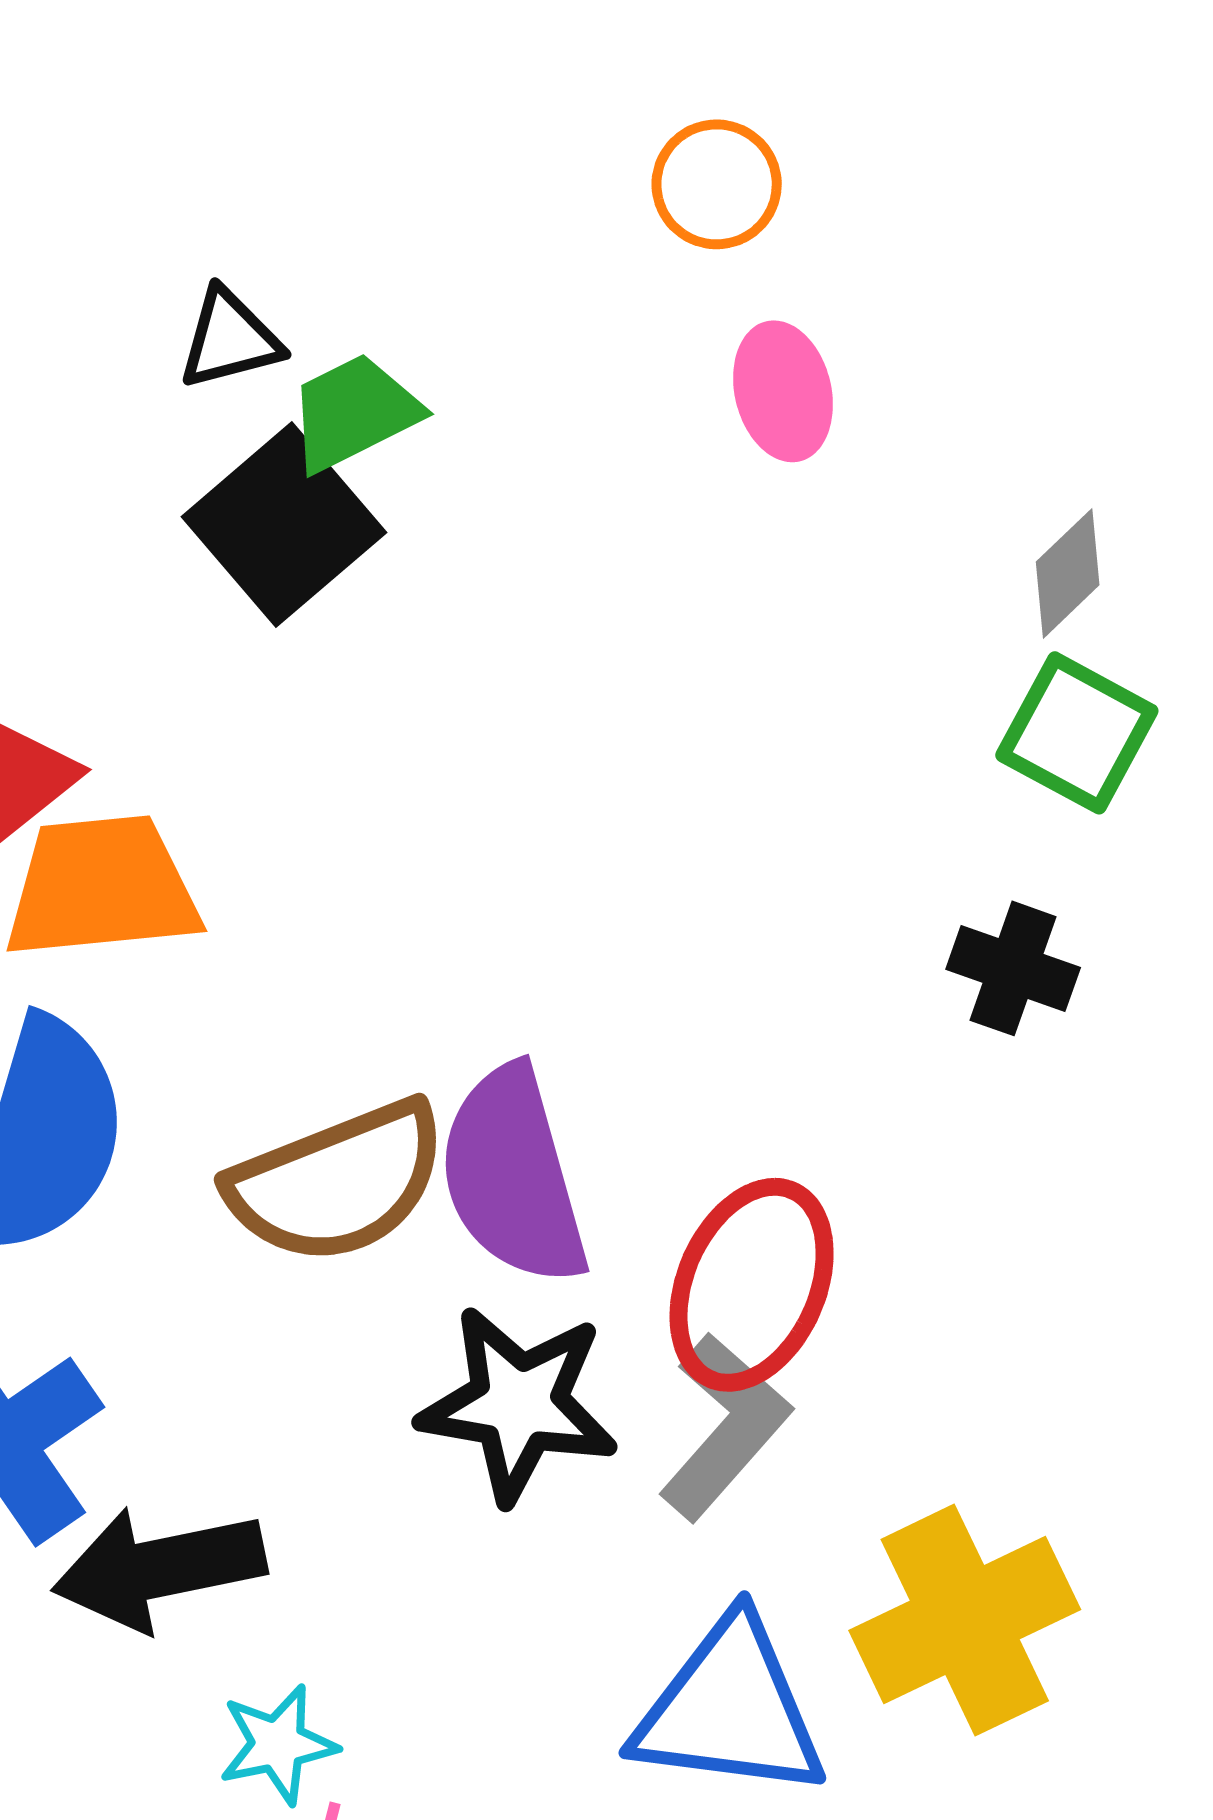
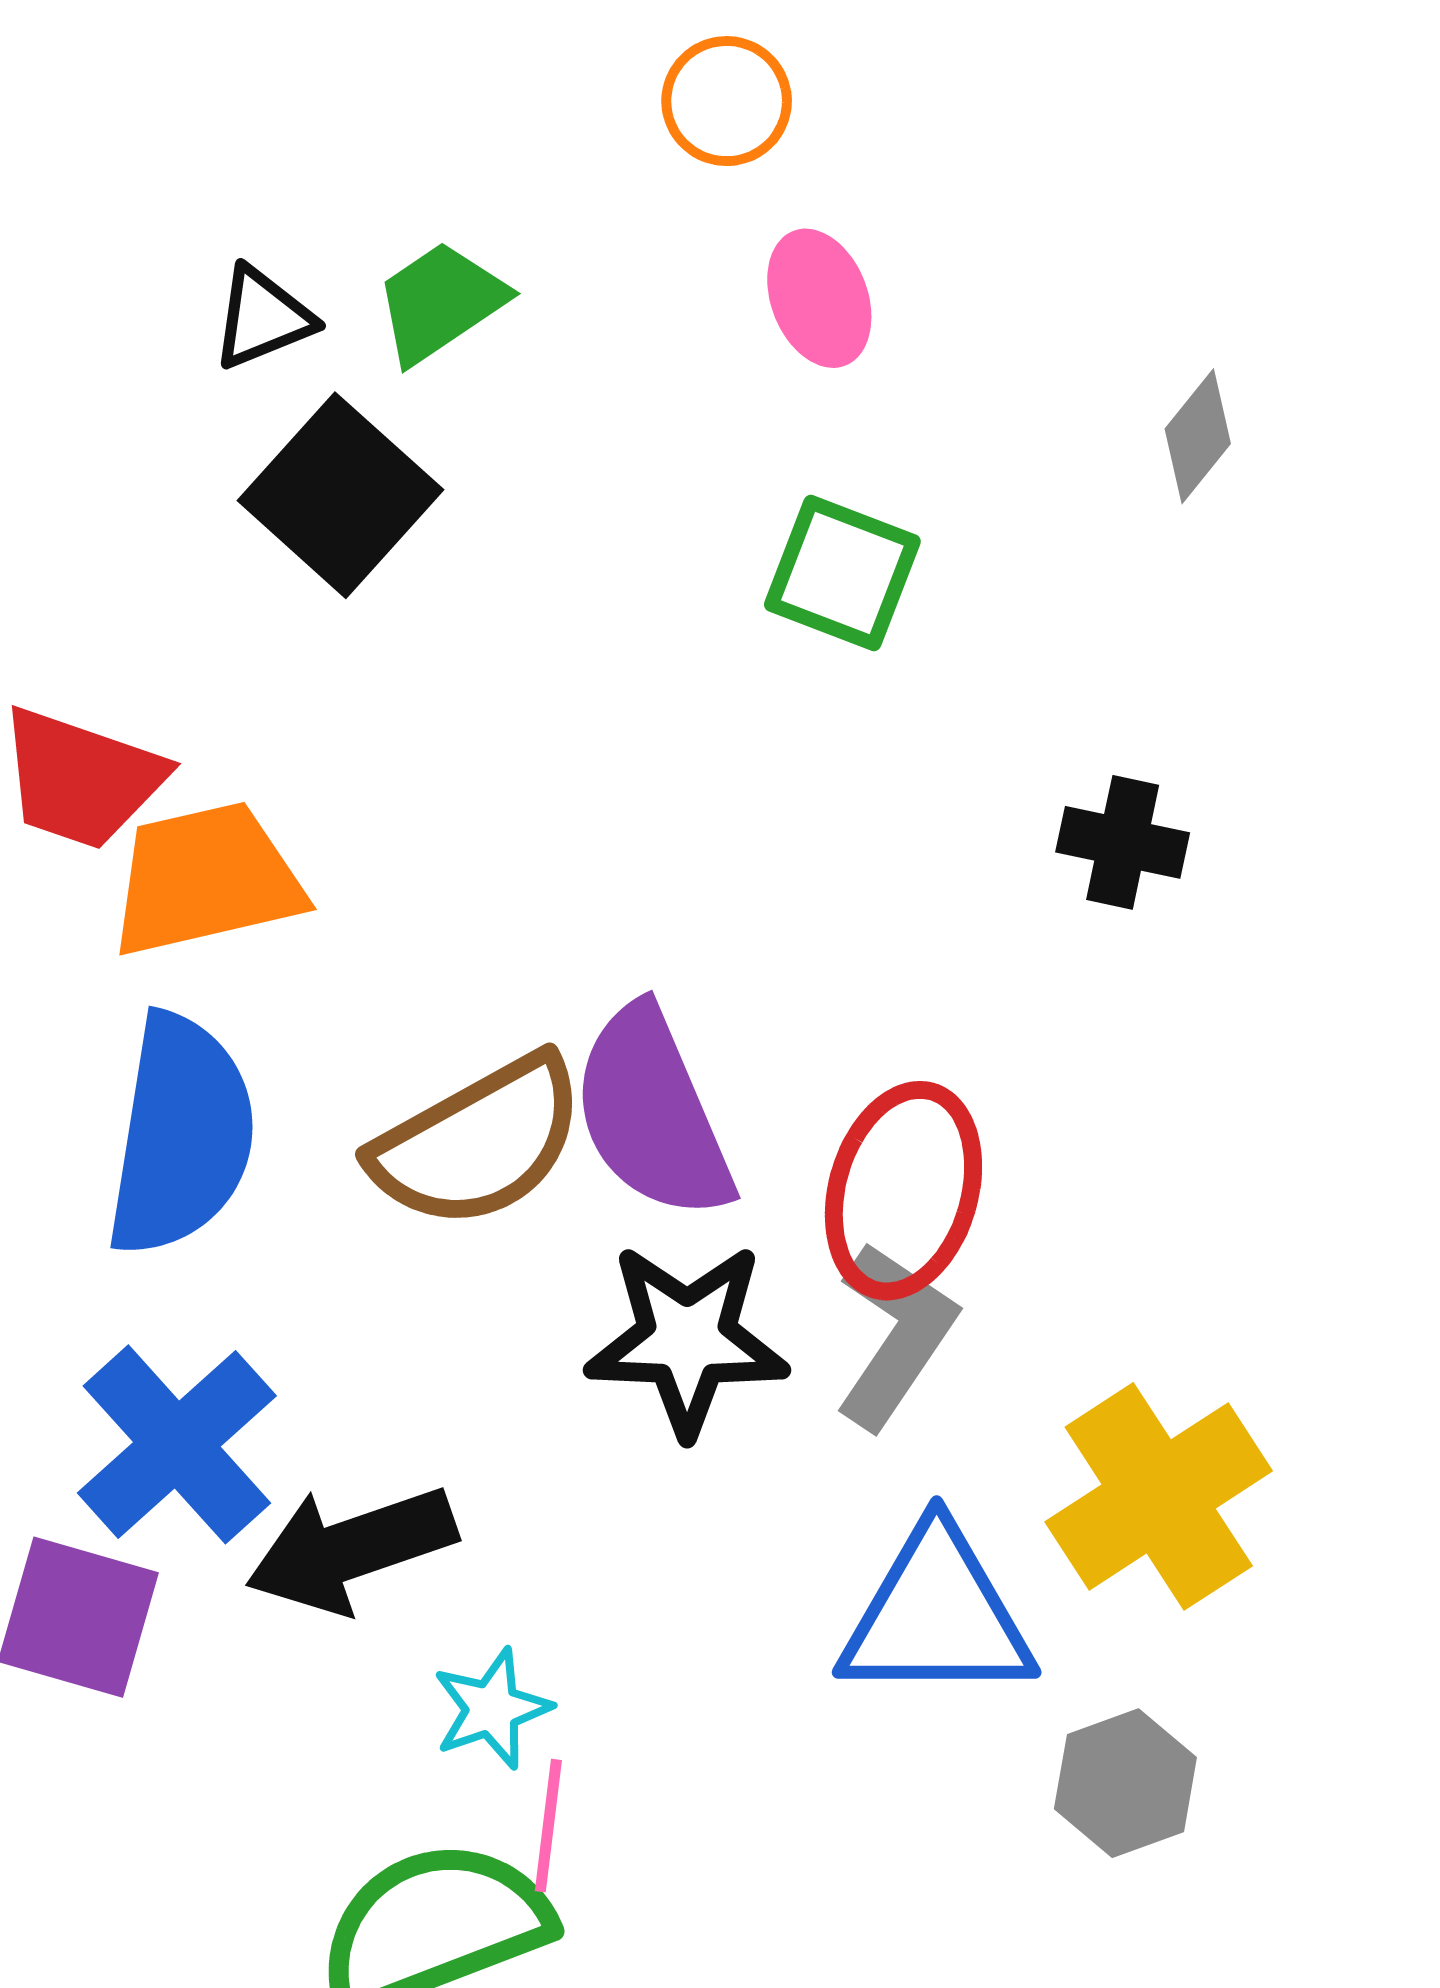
green trapezoid: (354, 412) -> (440, 302), moved
gray diamond: (1068, 573) -> (1198, 436), moved
green square: (1077, 733) -> (842, 573), moved

